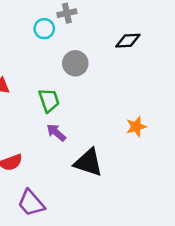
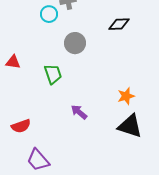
purple arrow: (56, 133) -> (79, 112), moved
black triangle: (88, 162) -> (130, 126), moved

